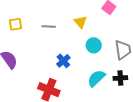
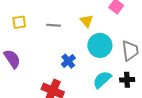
cyan circle: (94, 45) -> (100, 45), size x1.5

